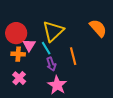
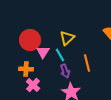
yellow triangle: (53, 31) -> (67, 38), size x0.7
orange cross: (18, 54) -> (26, 69), moved

